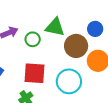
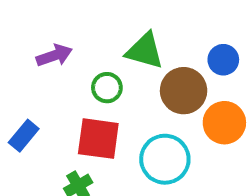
green circle: (33, 39) -> (107, 88), moved

